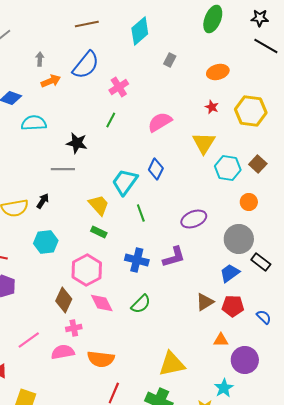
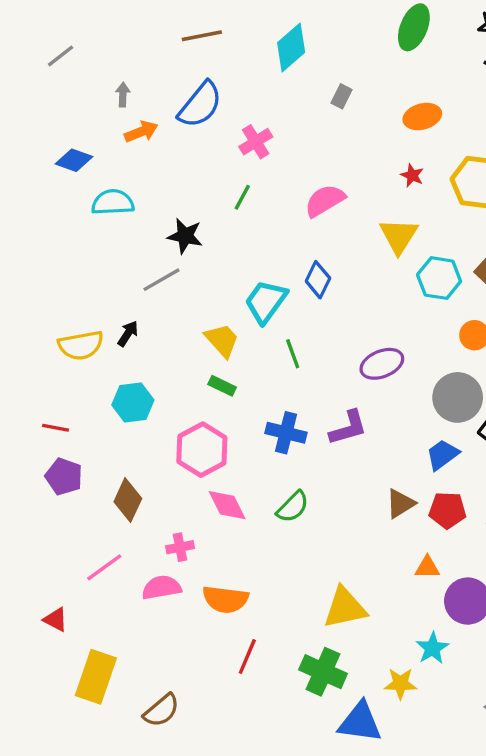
gray line: (63, 169) -> (162, 280), turned -30
brown diamond: (64, 300) -> (128, 500), moved

